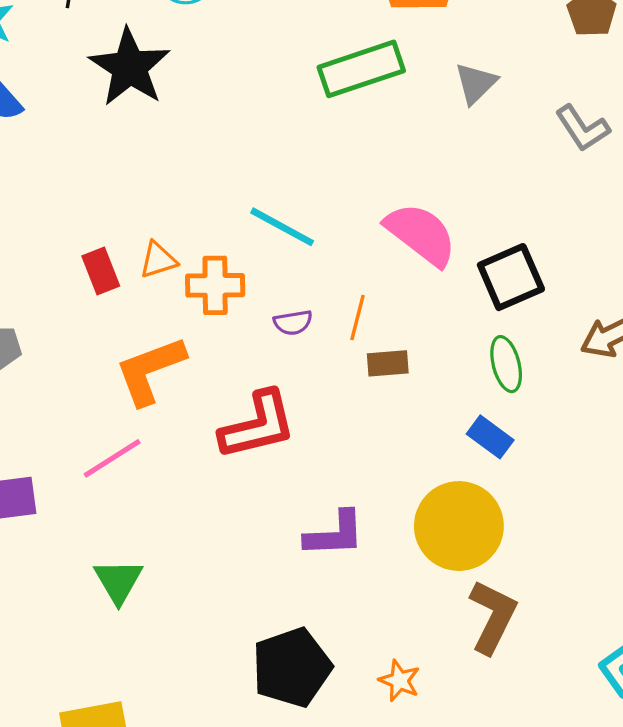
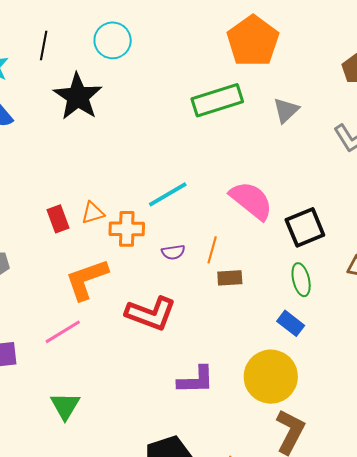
cyan line: (282, 227) -> (168, 194), turned -60
red L-shape: (258, 425) -> (151, 314), turned 33

